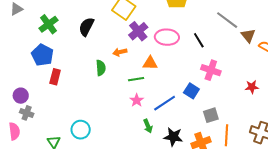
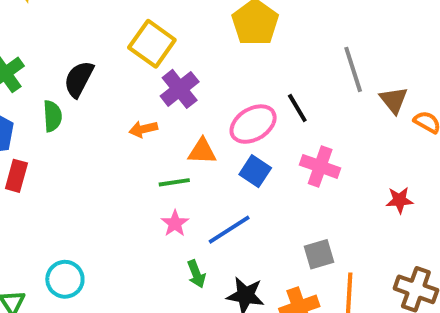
gray line: (227, 20) -> (353, 69), turned 35
pink ellipse: (167, 37) -> (253, 124), moved, turned -35
green semicircle: (101, 68) -> (52, 116), moved
blue square: (191, 91) -> (255, 171), moved

